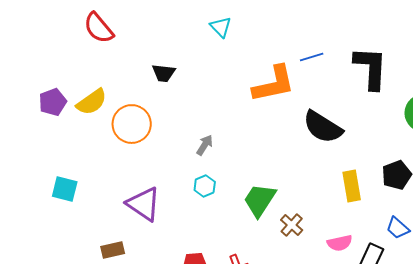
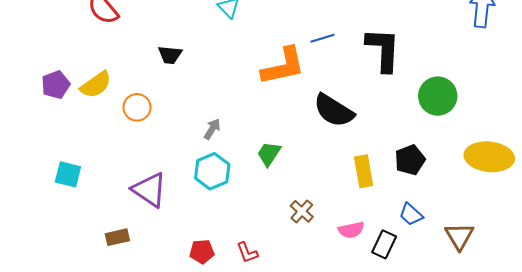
orange circle: (132, 124) -> (137, 107), size x0.7
cyan hexagon: (205, 186) -> (212, 171), size x1.6
green trapezoid: (260, 200) -> (269, 154), moved, size x0.7

